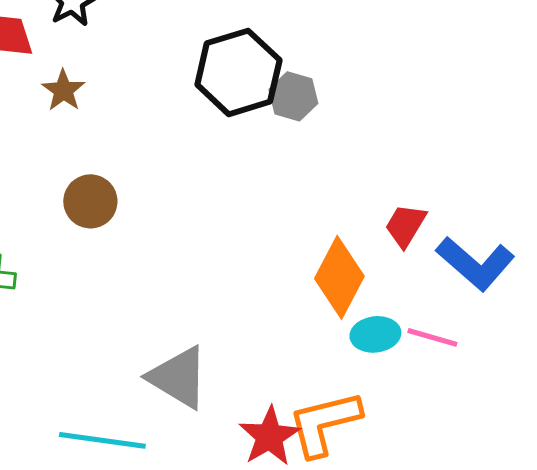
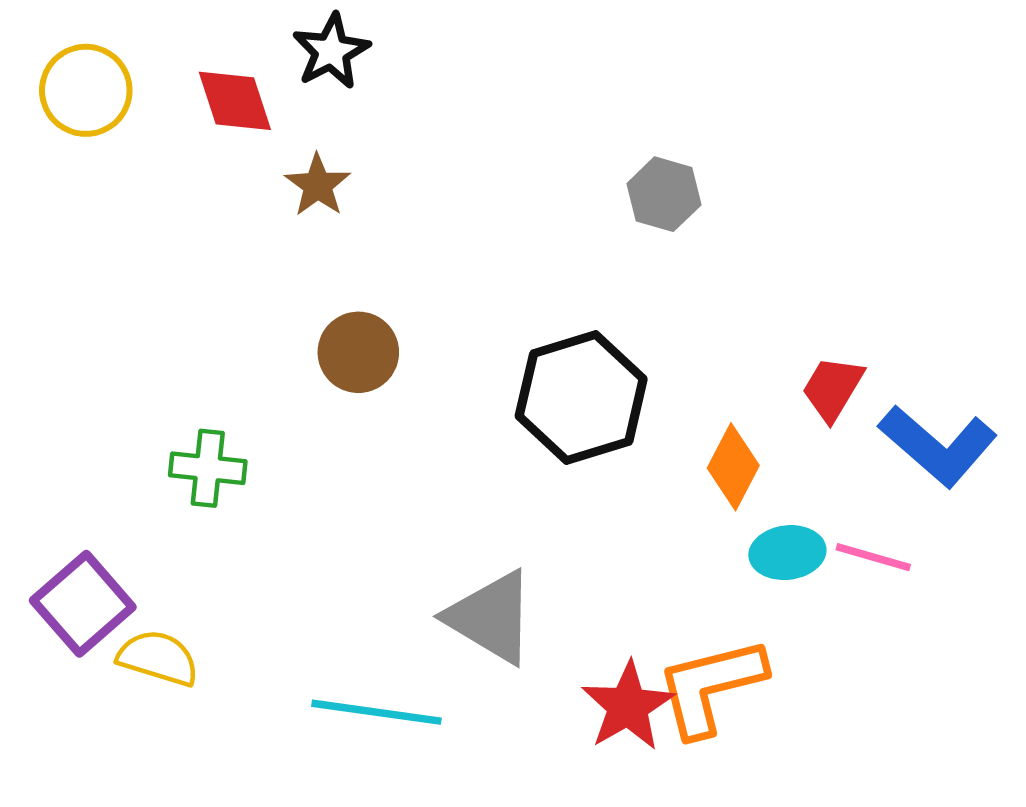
black hexagon: (238, 72) -> (581, 397), moved
orange diamond: (339, 277) -> (733, 467), size x0.7

